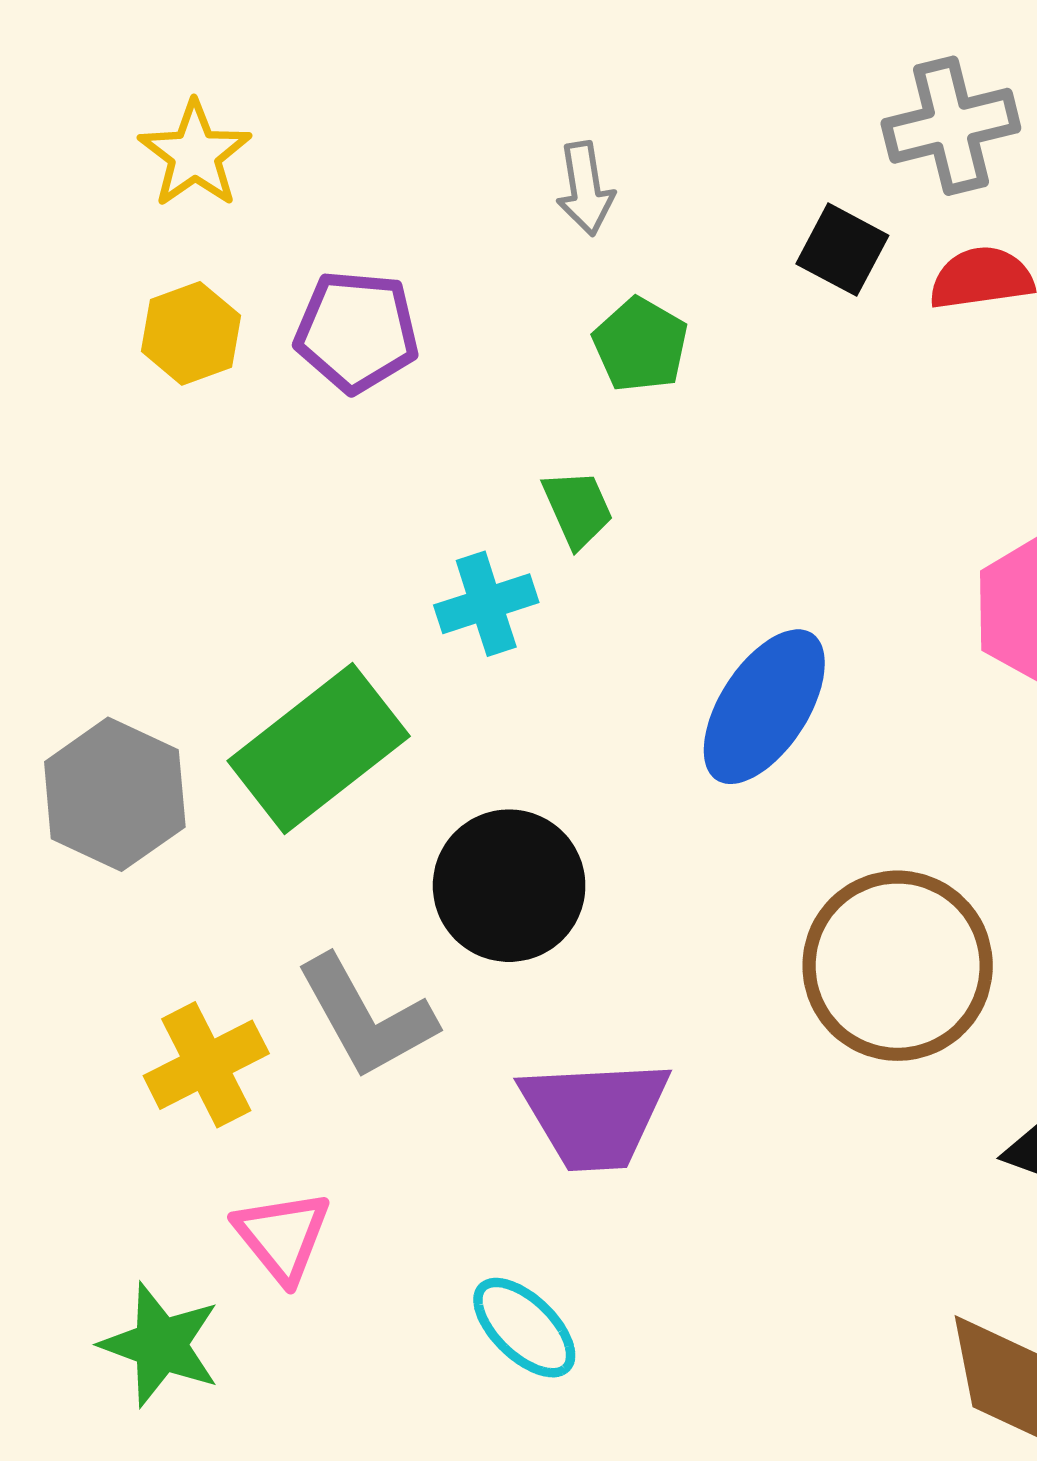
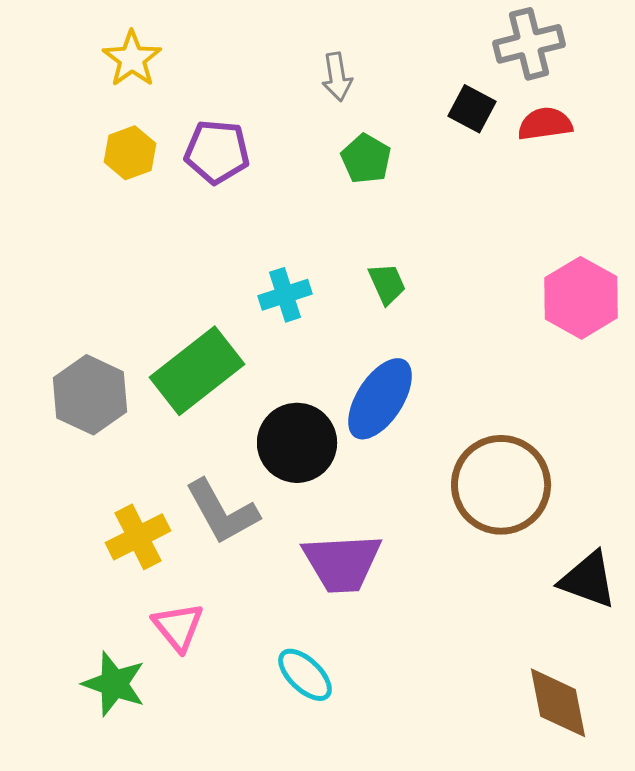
green trapezoid: (578, 509) -> (387, 284), moved
blue ellipse: (764, 707) -> (380, 399), moved

